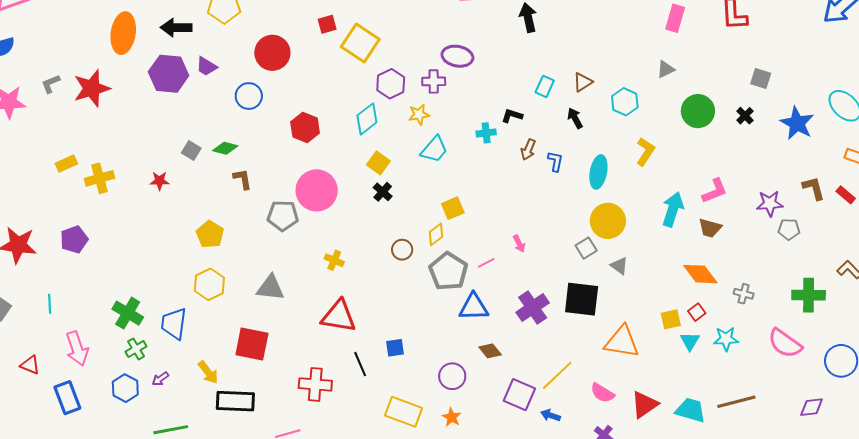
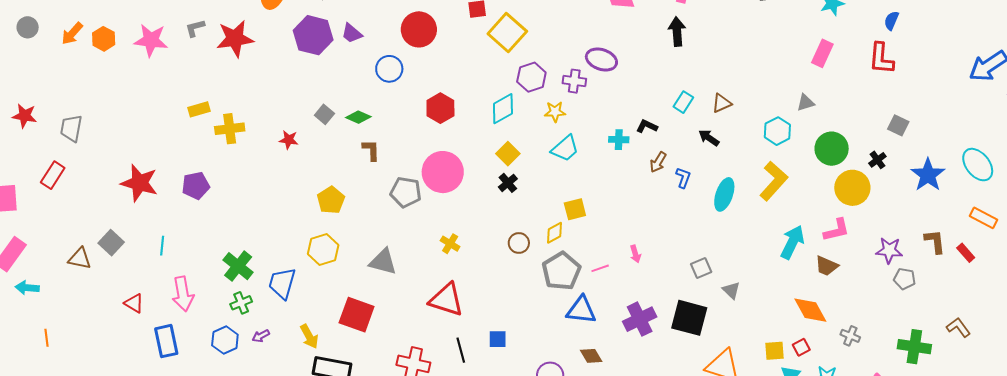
cyan hexagon: (625, 102) -> (777, 131), moved
black arrow: (575, 118) -> (709, 138), turned -35
yellow L-shape: (645, 152) -> (774, 181), size x1.4
yellow circle: (608, 221) -> (852, 188), moved

